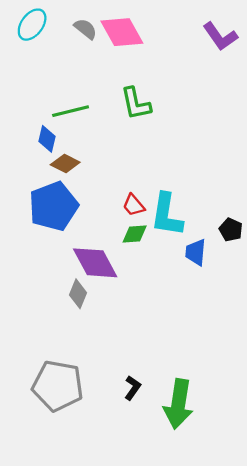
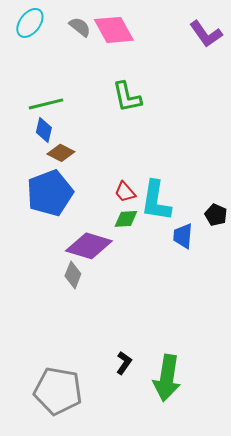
green line: (71, 111) -> (46, 104), moved
purple diamond: (95, 263) -> (89, 246), turned -45
gray pentagon: (58, 386) -> (58, 391), moved

